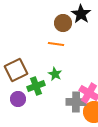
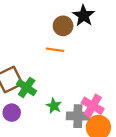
green star: (55, 74) -> (54, 106), moved
green cross: (36, 86) -> (27, 87), moved, turned -36

